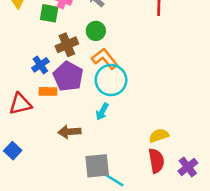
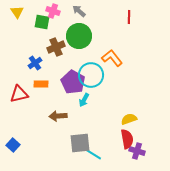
green circle: (96, 31) -> (79, 36), size x1.6
orange L-shape: (105, 59) -> (112, 58), moved
purple pentagon: (68, 76) -> (73, 82), moved
blue square: (13, 151) -> (13, 145), moved
purple cross: (188, 167) -> (137, 151), moved, turned -35

